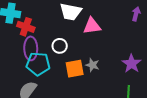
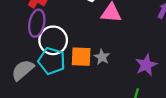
white circle: (60, 46) -> (53, 40), moved, size x1.6
cyan pentagon: (38, 64) -> (52, 61), moved

